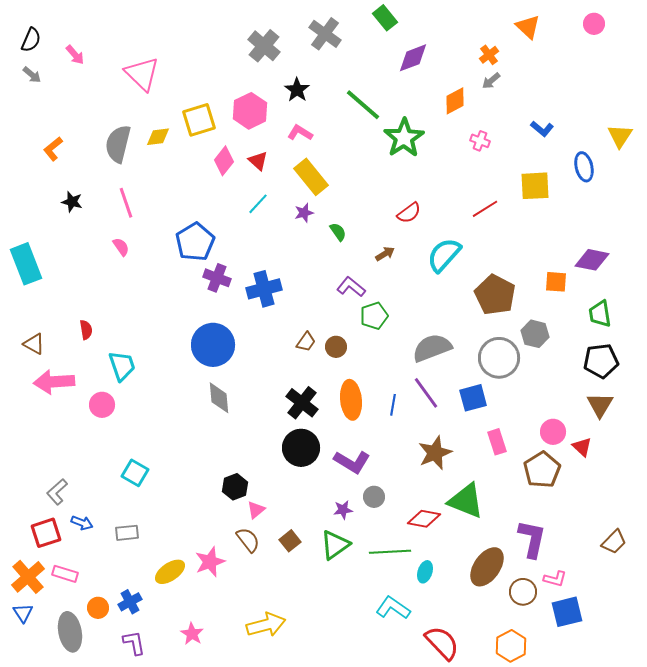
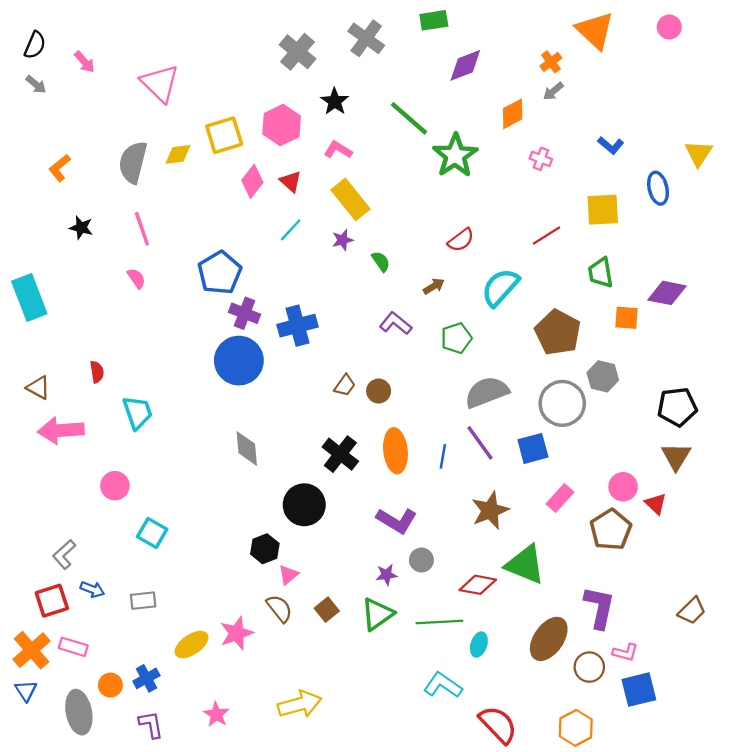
green rectangle: (385, 18) -> (434, 20), turned -60
orange triangle: (528, 27) -> (595, 30), size x1.4
green trapezoid: (600, 314) -> (601, 273), moved
green pentagon: (374, 316) -> (456, 338), moved
blue circle: (213, 345) -> (239, 361), moved
pink circle: (102, 405) -> (115, 486), moved
pink rectangle: (497, 442) -> (560, 498), turned 60
black circle: (301, 448) -> (304, 505), moved

